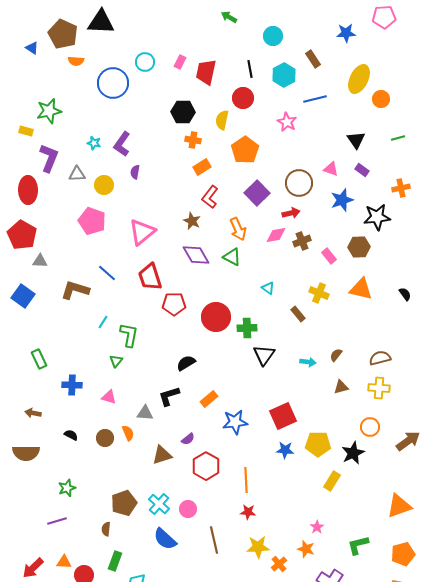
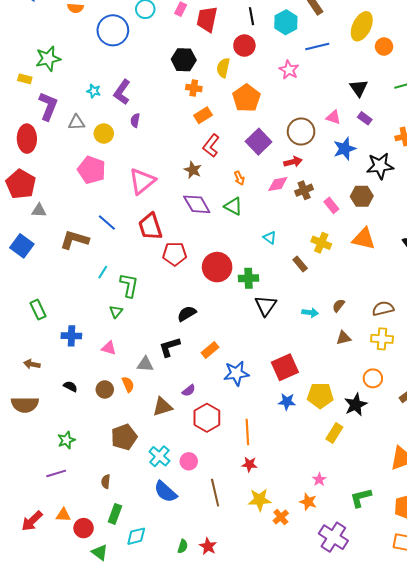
orange arrow: (238, 229) -> (239, 178), size x0.6
brown pentagon: (124, 503) -> (124, 437), moved

